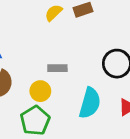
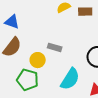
green pentagon: (35, 121) -> (28, 80), turned 30

